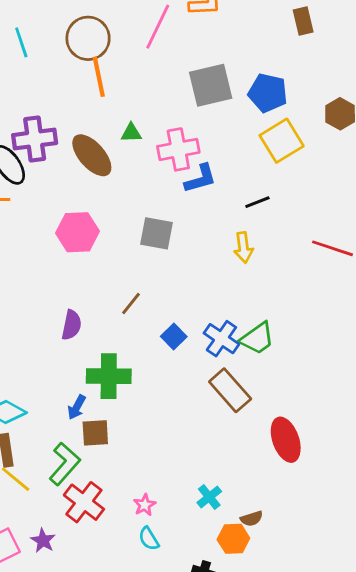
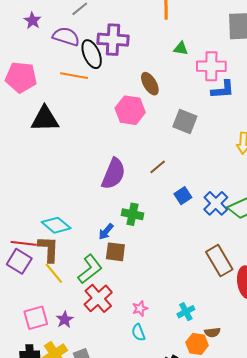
brown ellipse: (92, 155) -> (150, 84), moved, size x0.7
purple semicircle: (71, 325) -> (113, 174), size x1.5
green cross: (109, 376) -> (132, 214), size x0.7
brown rectangle: (230, 390) -> (219, 261), moved

